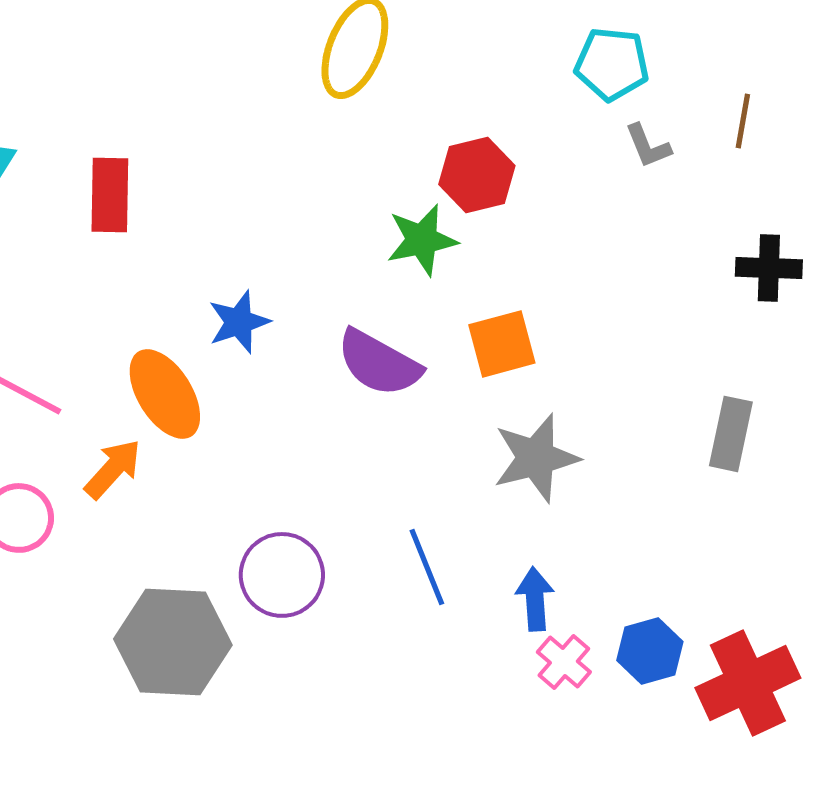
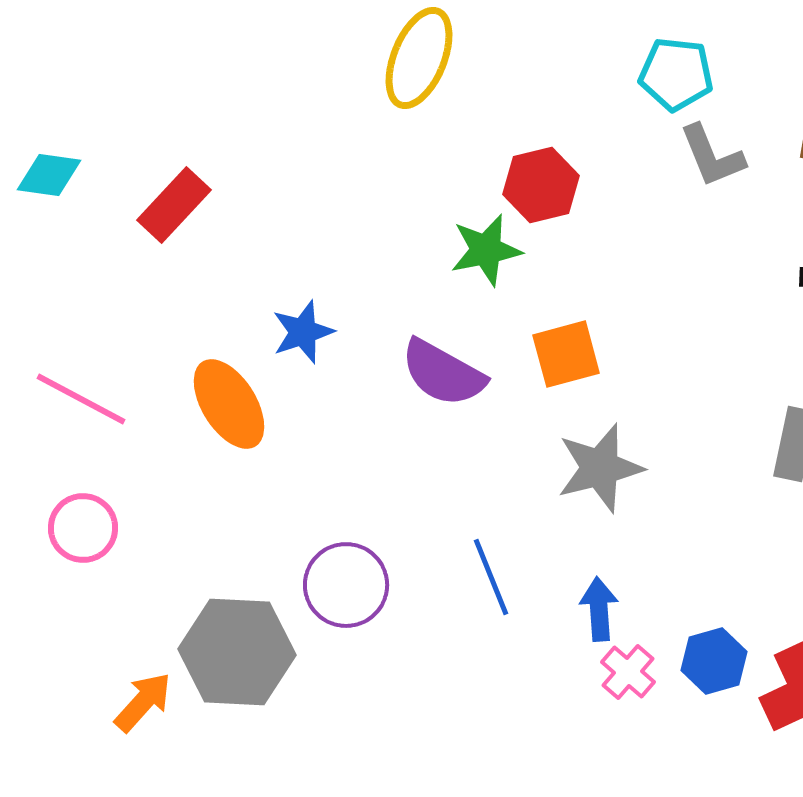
gray L-shape: (648, 146) -> (712, 156), size x1.4
red rectangle: (110, 195) -> (174, 205), turned 42
orange arrow: (113, 469) -> (143, 702), moved

